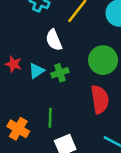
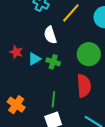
green cross: (60, 73) -> (53, 62), turned 32
green line: (50, 118) -> (53, 99), moved

